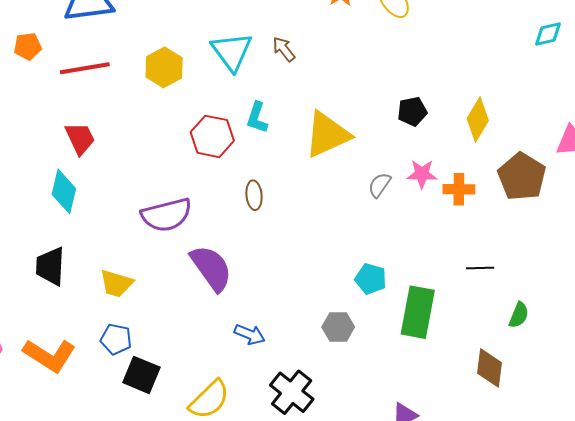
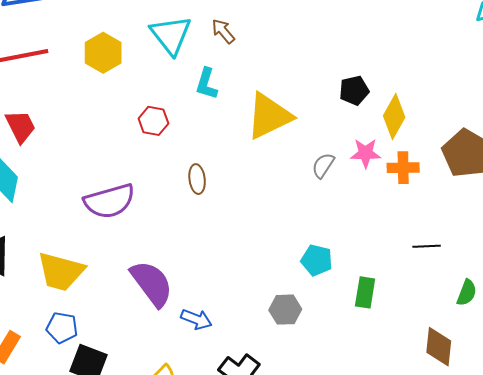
cyan L-shape: (257, 118) -> (207, 84), moved
yellow diamond: (478, 119) -> (394, 117), moved
red hexagon: (212, 136) -> (153, 121), size x0.7
purple semicircle: (211, 268) -> (152, 283), moved
yellow trapezoid: (116, 283) -> (61, 272), size x1.4
green rectangle: (418, 312) -> (365, 292), size x0.6

